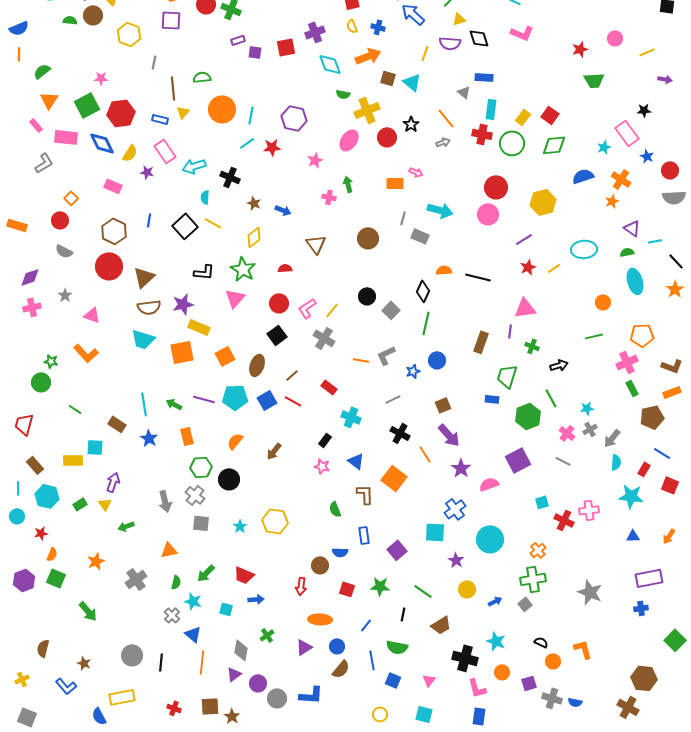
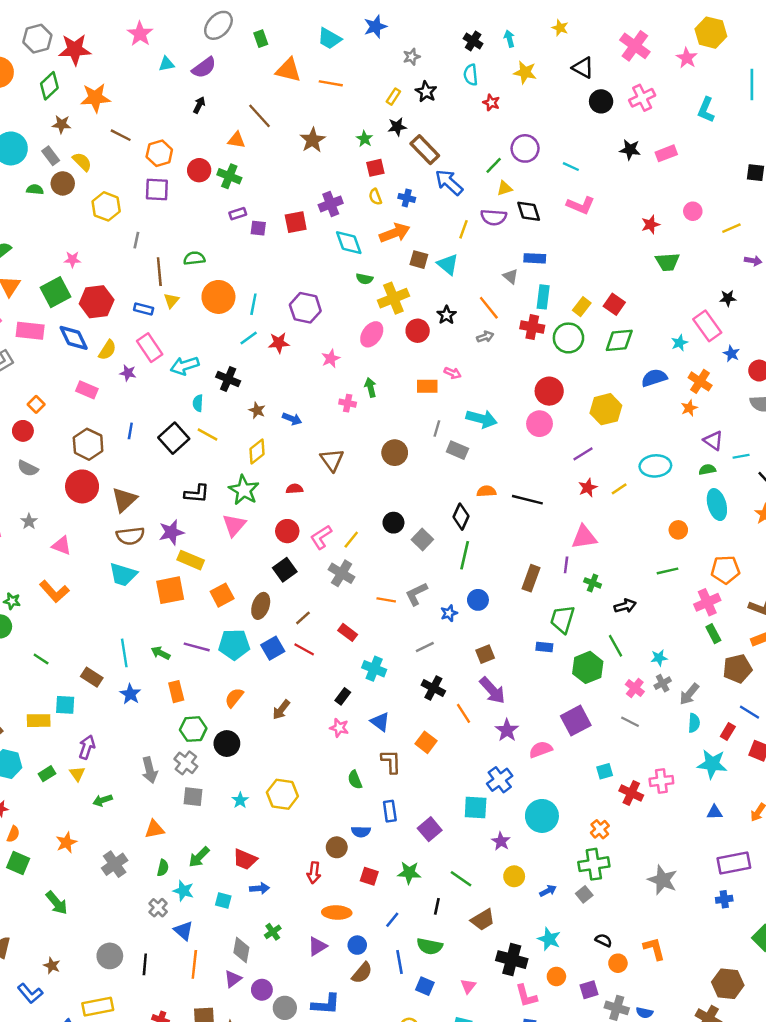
orange square: (394, 478) -> (426, 742), size x0.7

